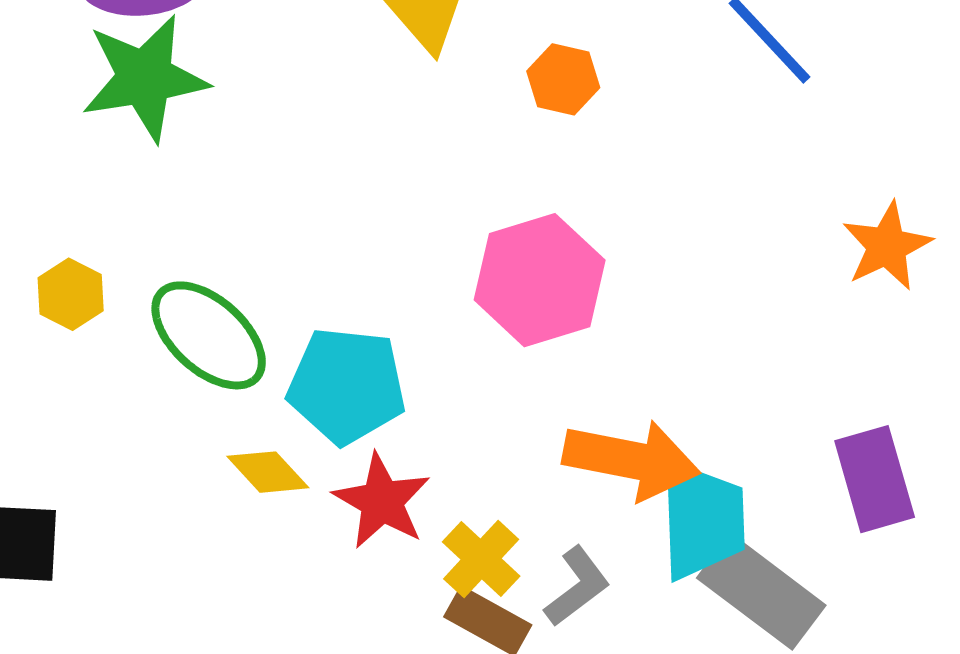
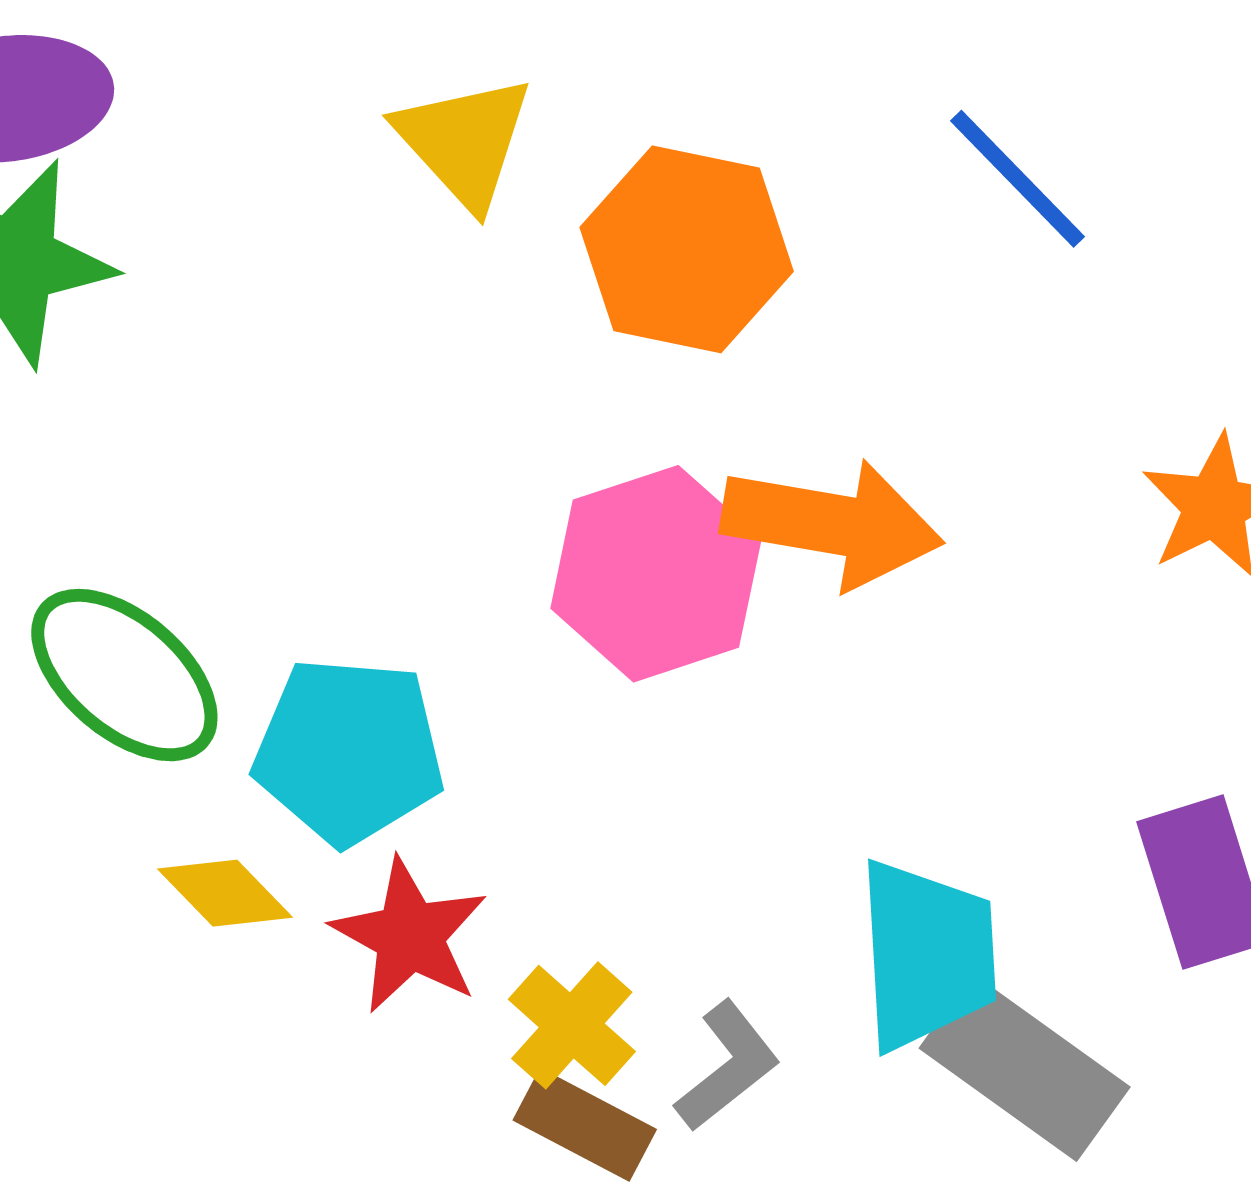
orange hexagon: (563, 79) -> (687, 249), size x1.8
orange arrow: (631, 460) -> (832, 524), moved

